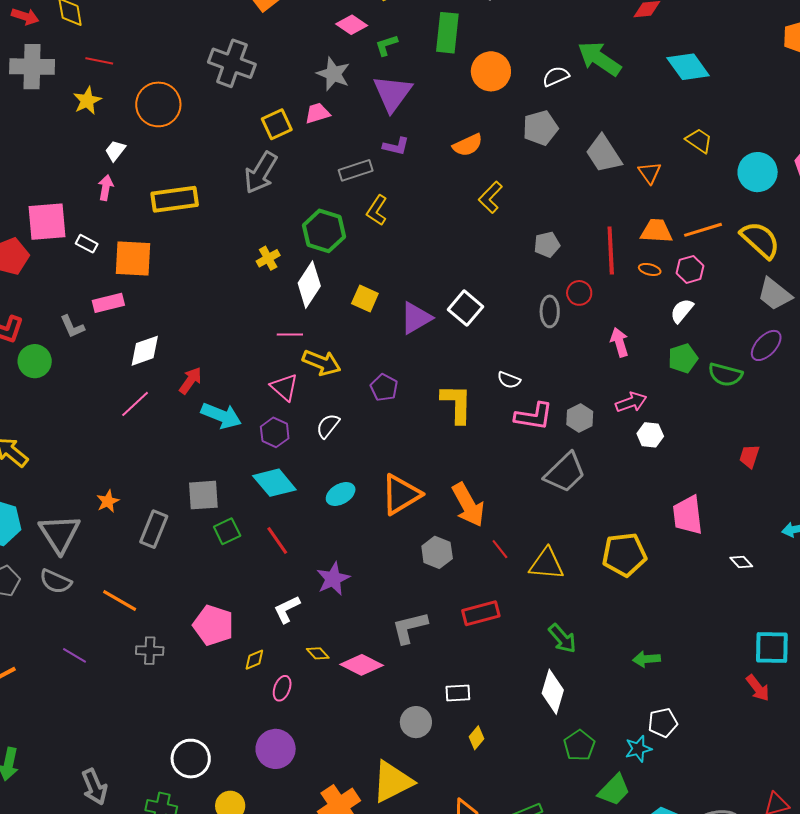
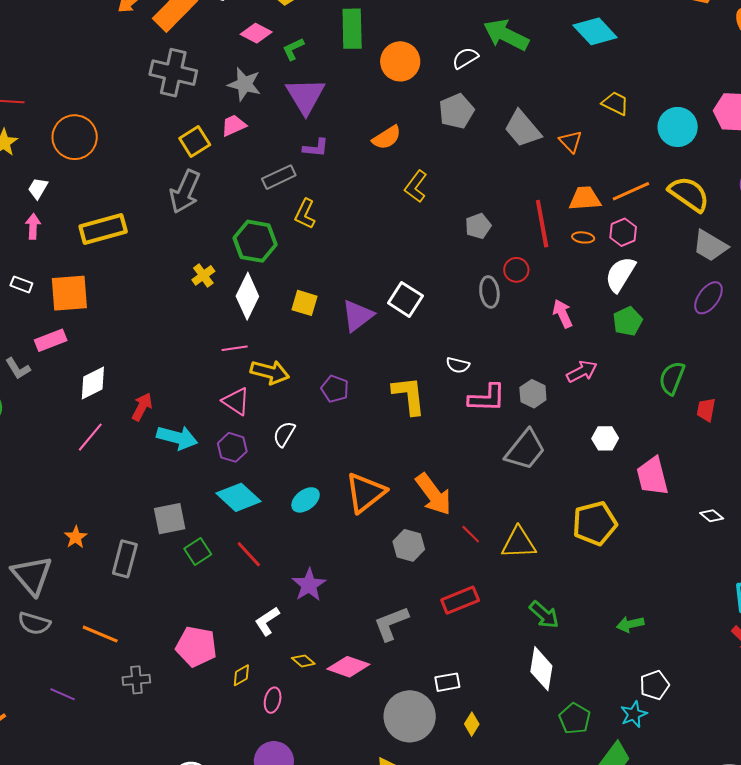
gray cross: (232, 63) -> (173, 73), moved
white semicircle: (682, 311) -> (620, 274), size x1.4
green semicircle: (725, 375) -> (672, 378), moved, turned 104
white hexagon: (650, 435) -> (605, 438), moved
gray circle: (416, 722) -> (410, 716), size x1.6

